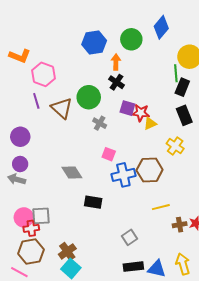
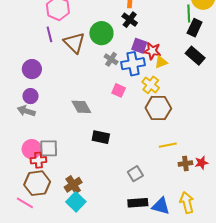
black rectangle: (184, 115) -> (195, 56), turned -30
yellow cross: (175, 146) -> (151, 85), moved
blue cross: (123, 175) -> (133, 64), moved

